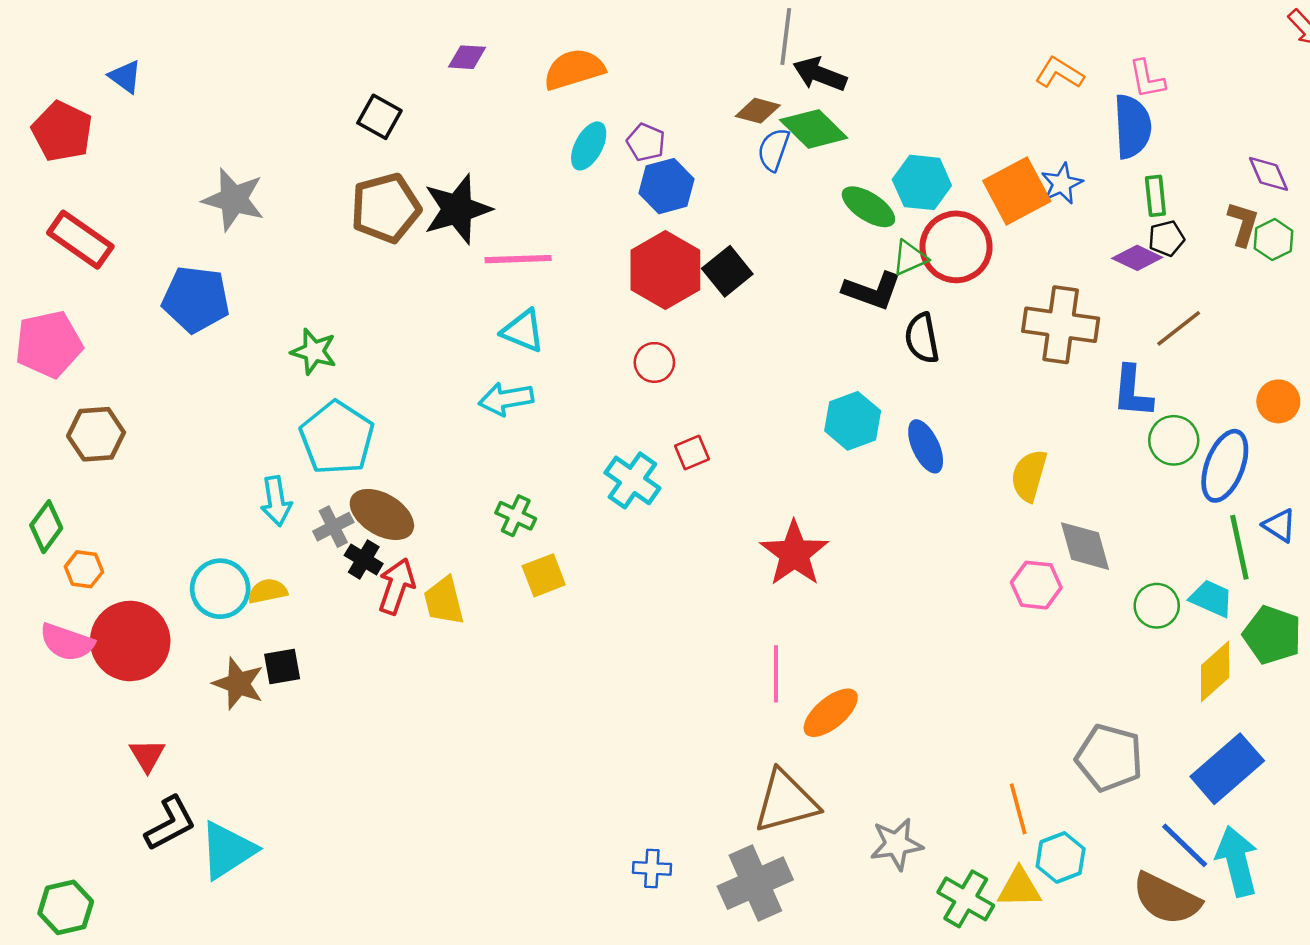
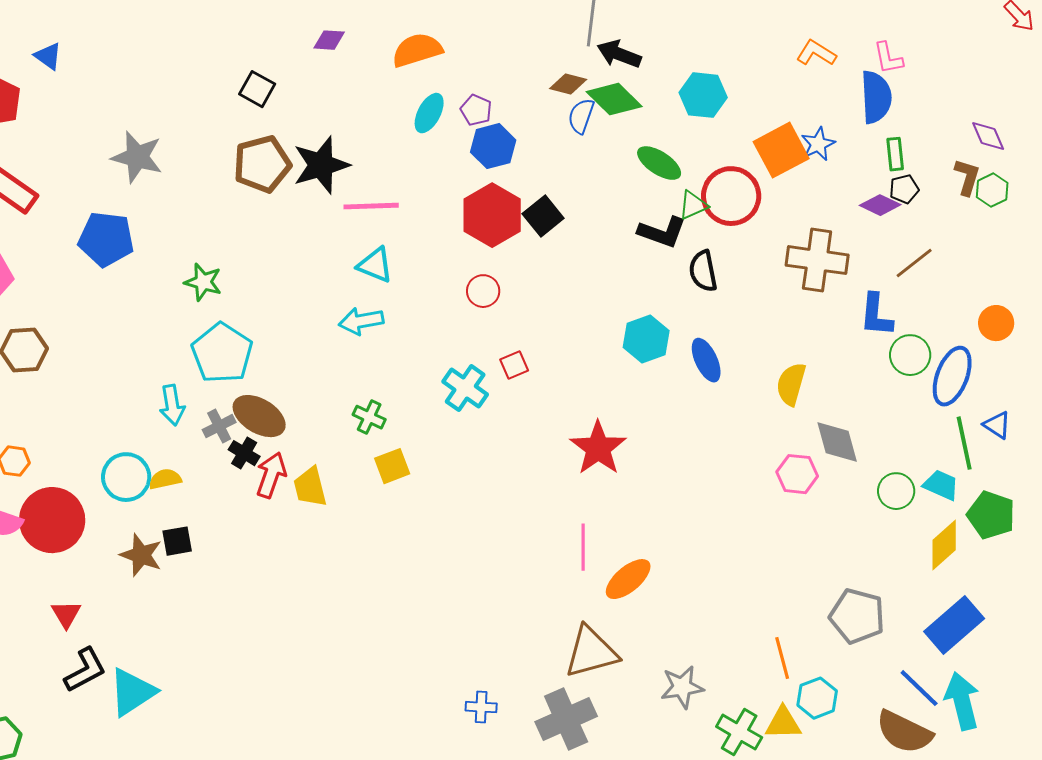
cyan hexagon: (922, 182) -> (703, 95), moved

